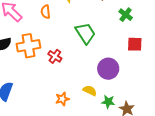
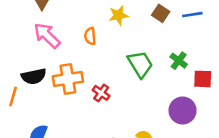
green cross: (126, 15) -> (179, 61), moved
purple circle: (108, 69) -> (183, 111), moved

